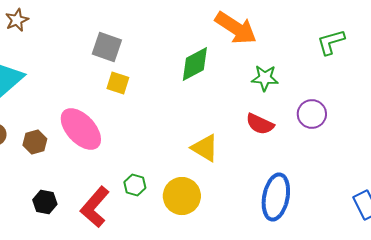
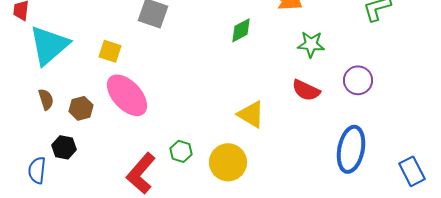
green diamond: (195, 64) -> (241, 30), size x0.7
yellow square: (118, 83) -> (110, 51), moved
blue ellipse: (276, 197) -> (351, 149), moved
black hexagon: (45, 202) -> (64, 147), moved

